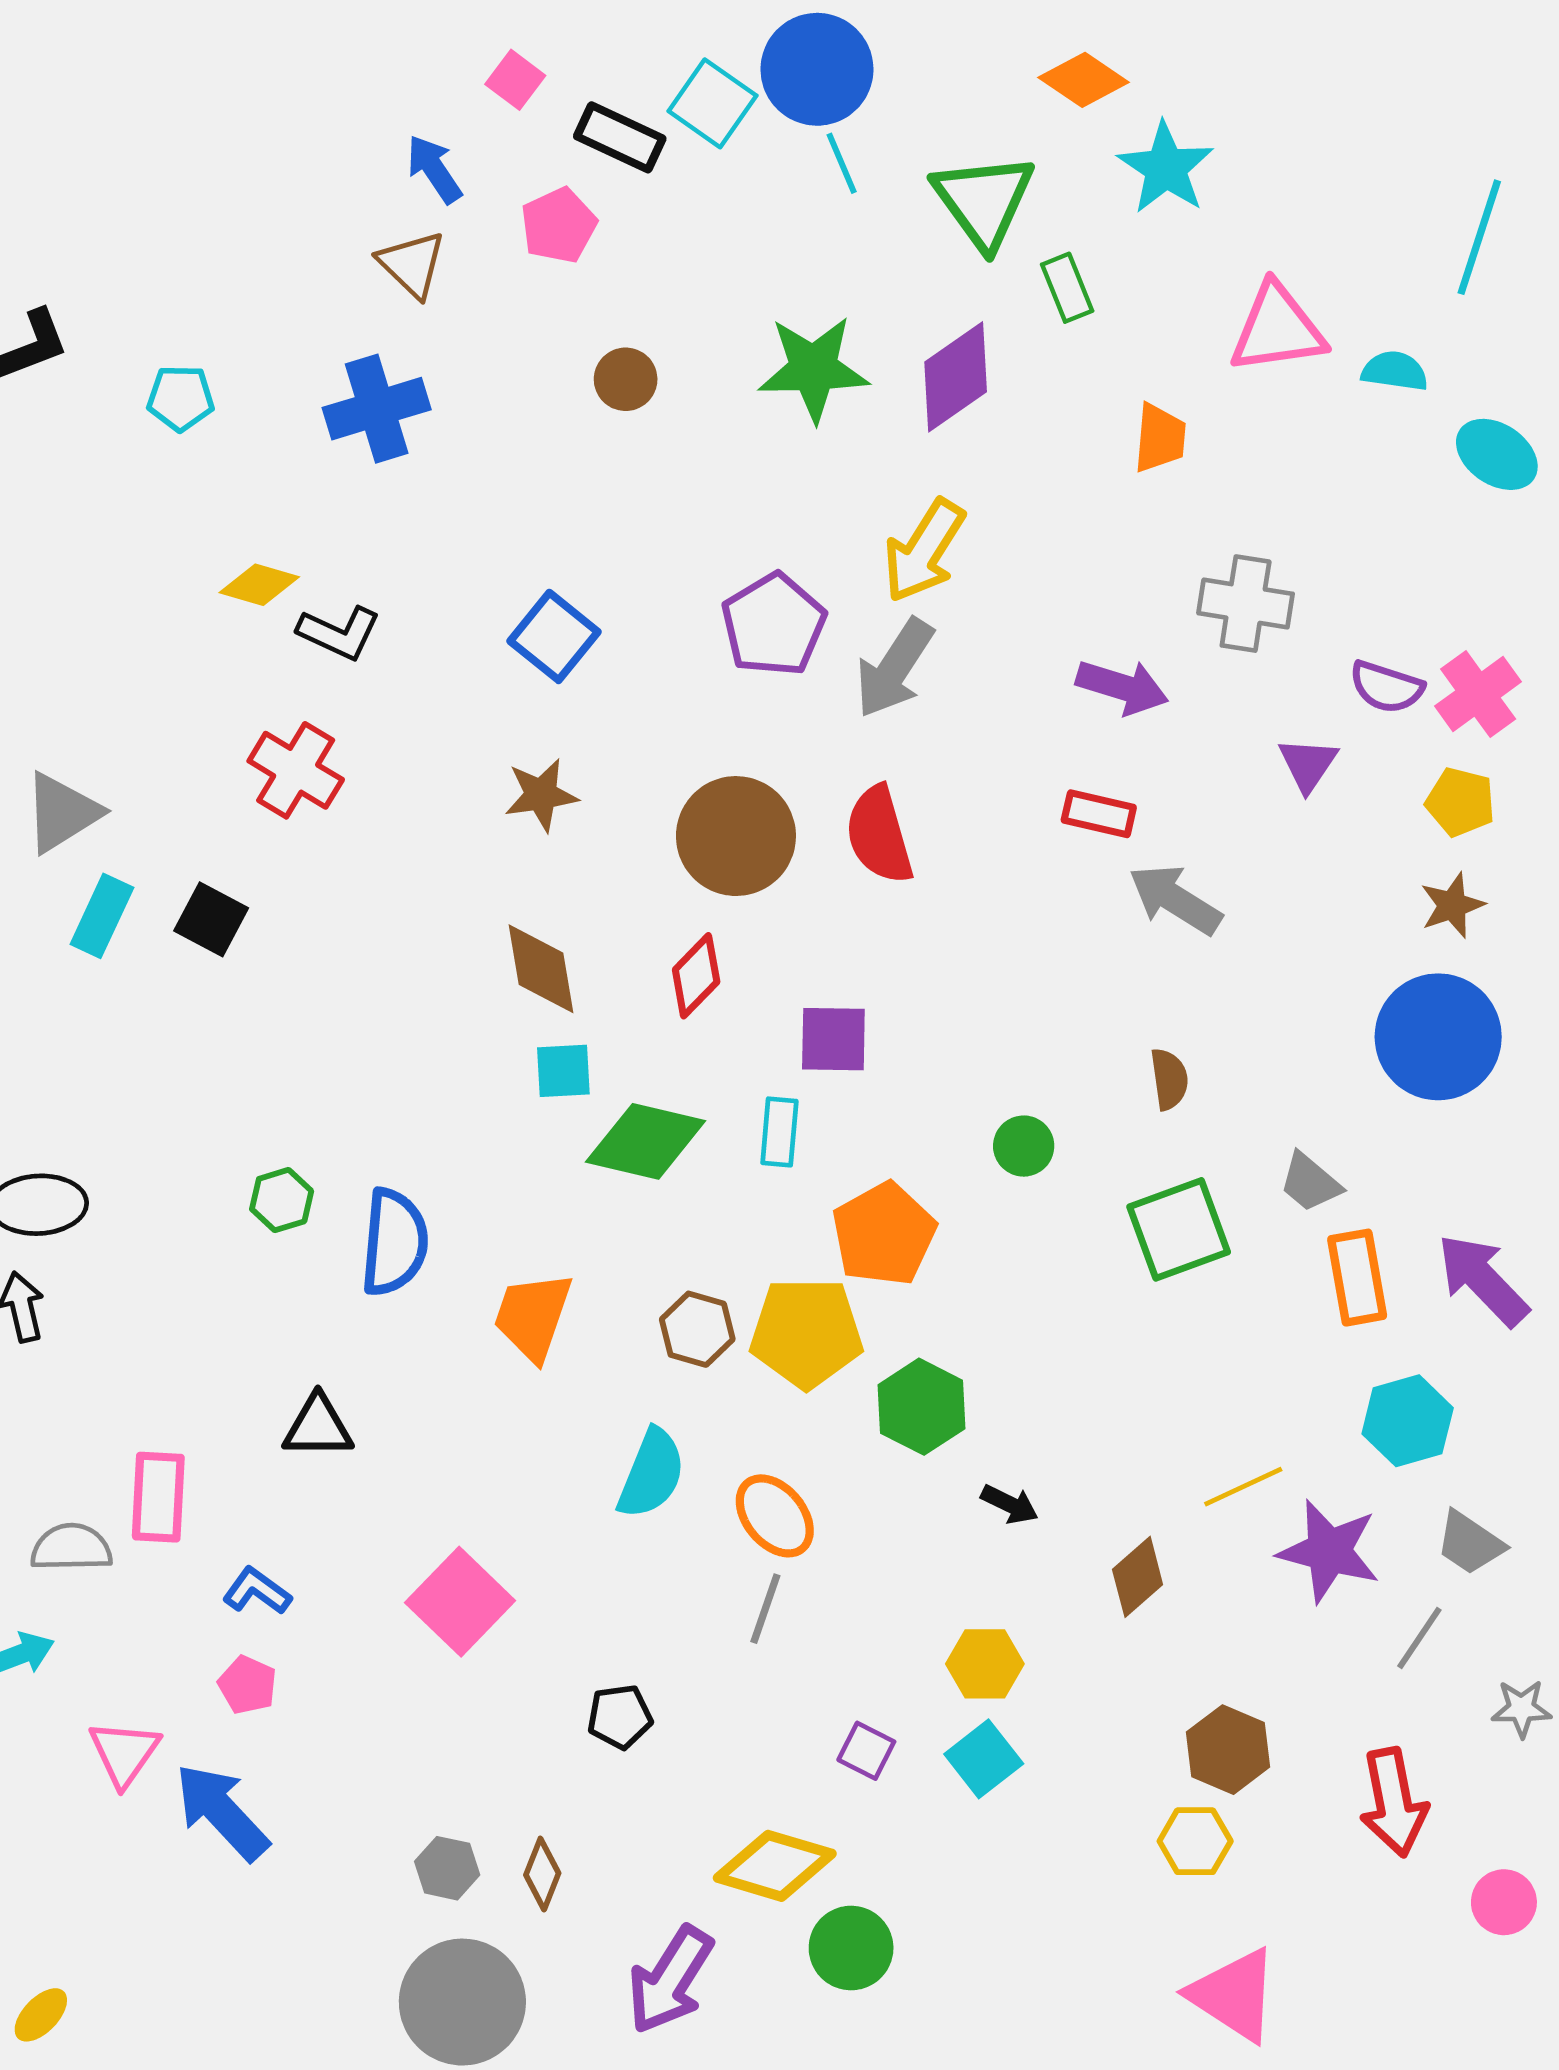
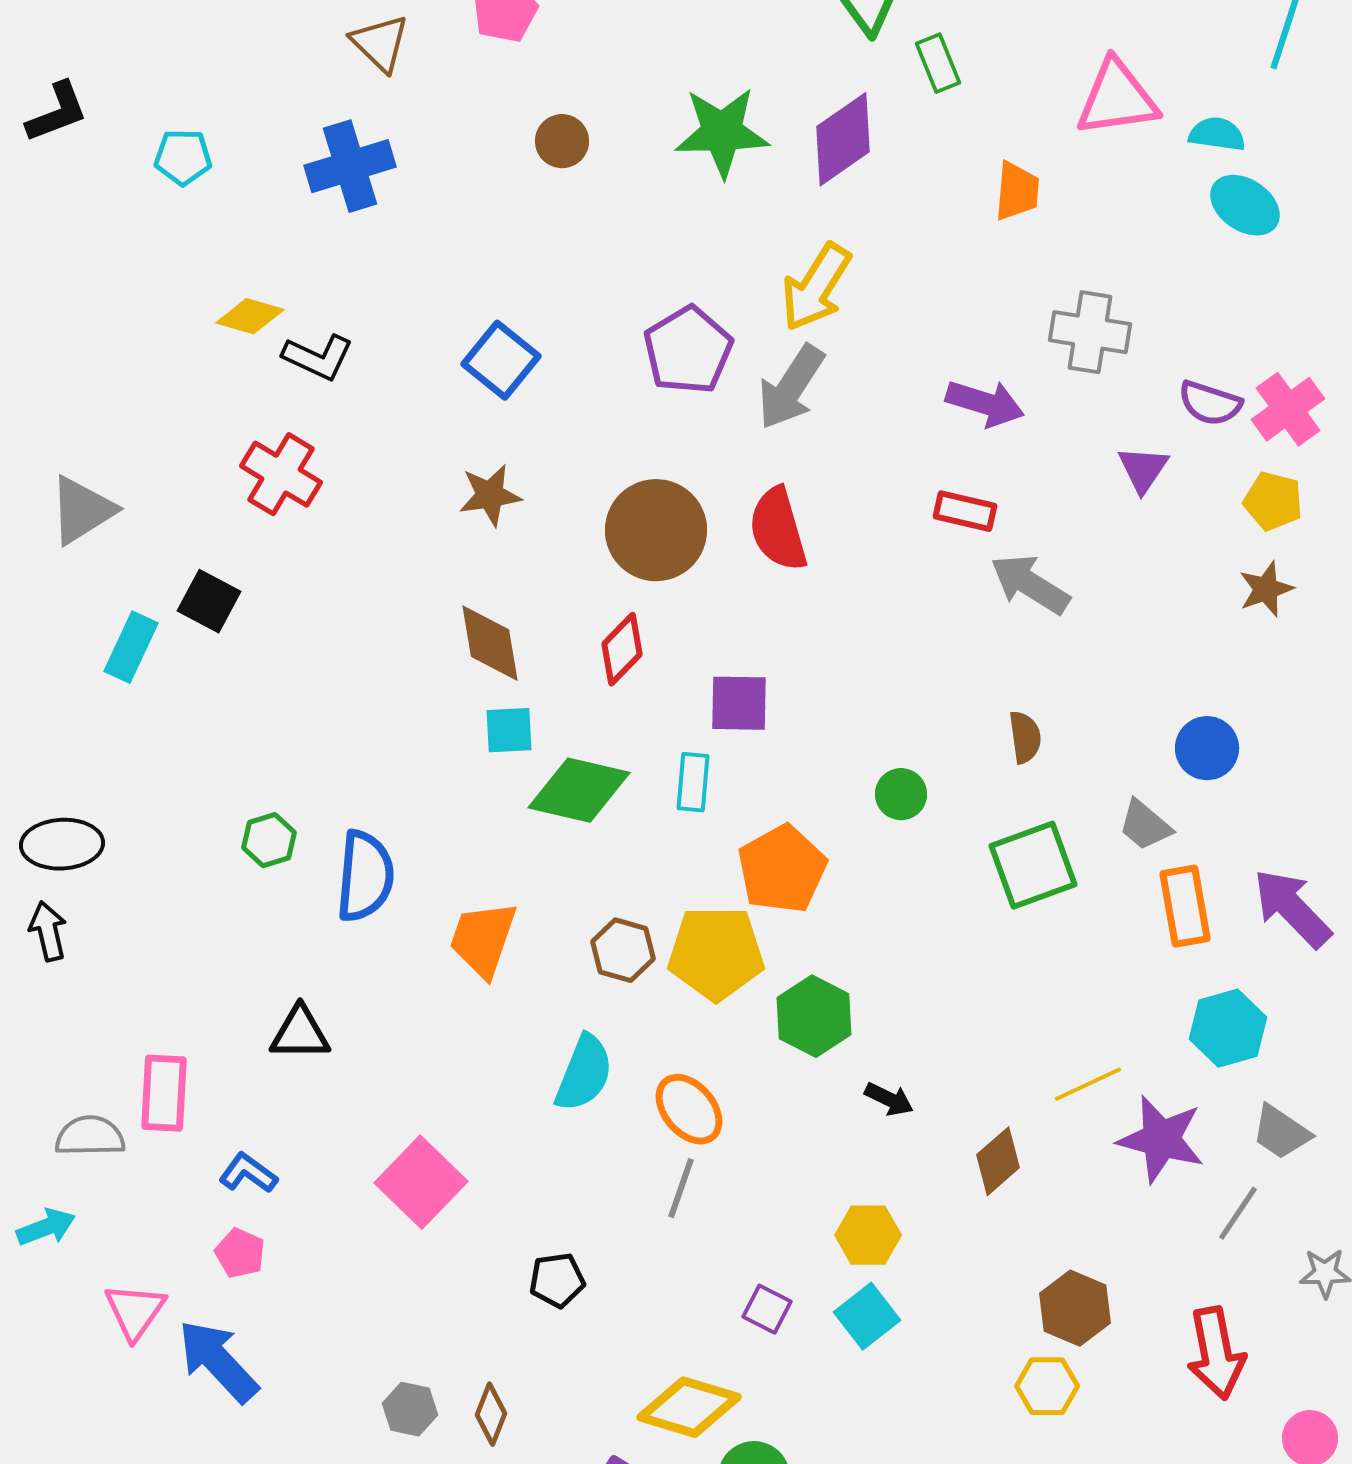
cyan ellipse: (1497, 454) -> (1245, 205), moved
cyan rectangle: (102, 916) -> (131, 647), moved
blue circle: (1438, 1037) -> (1207, 748), moved, size x0.6

